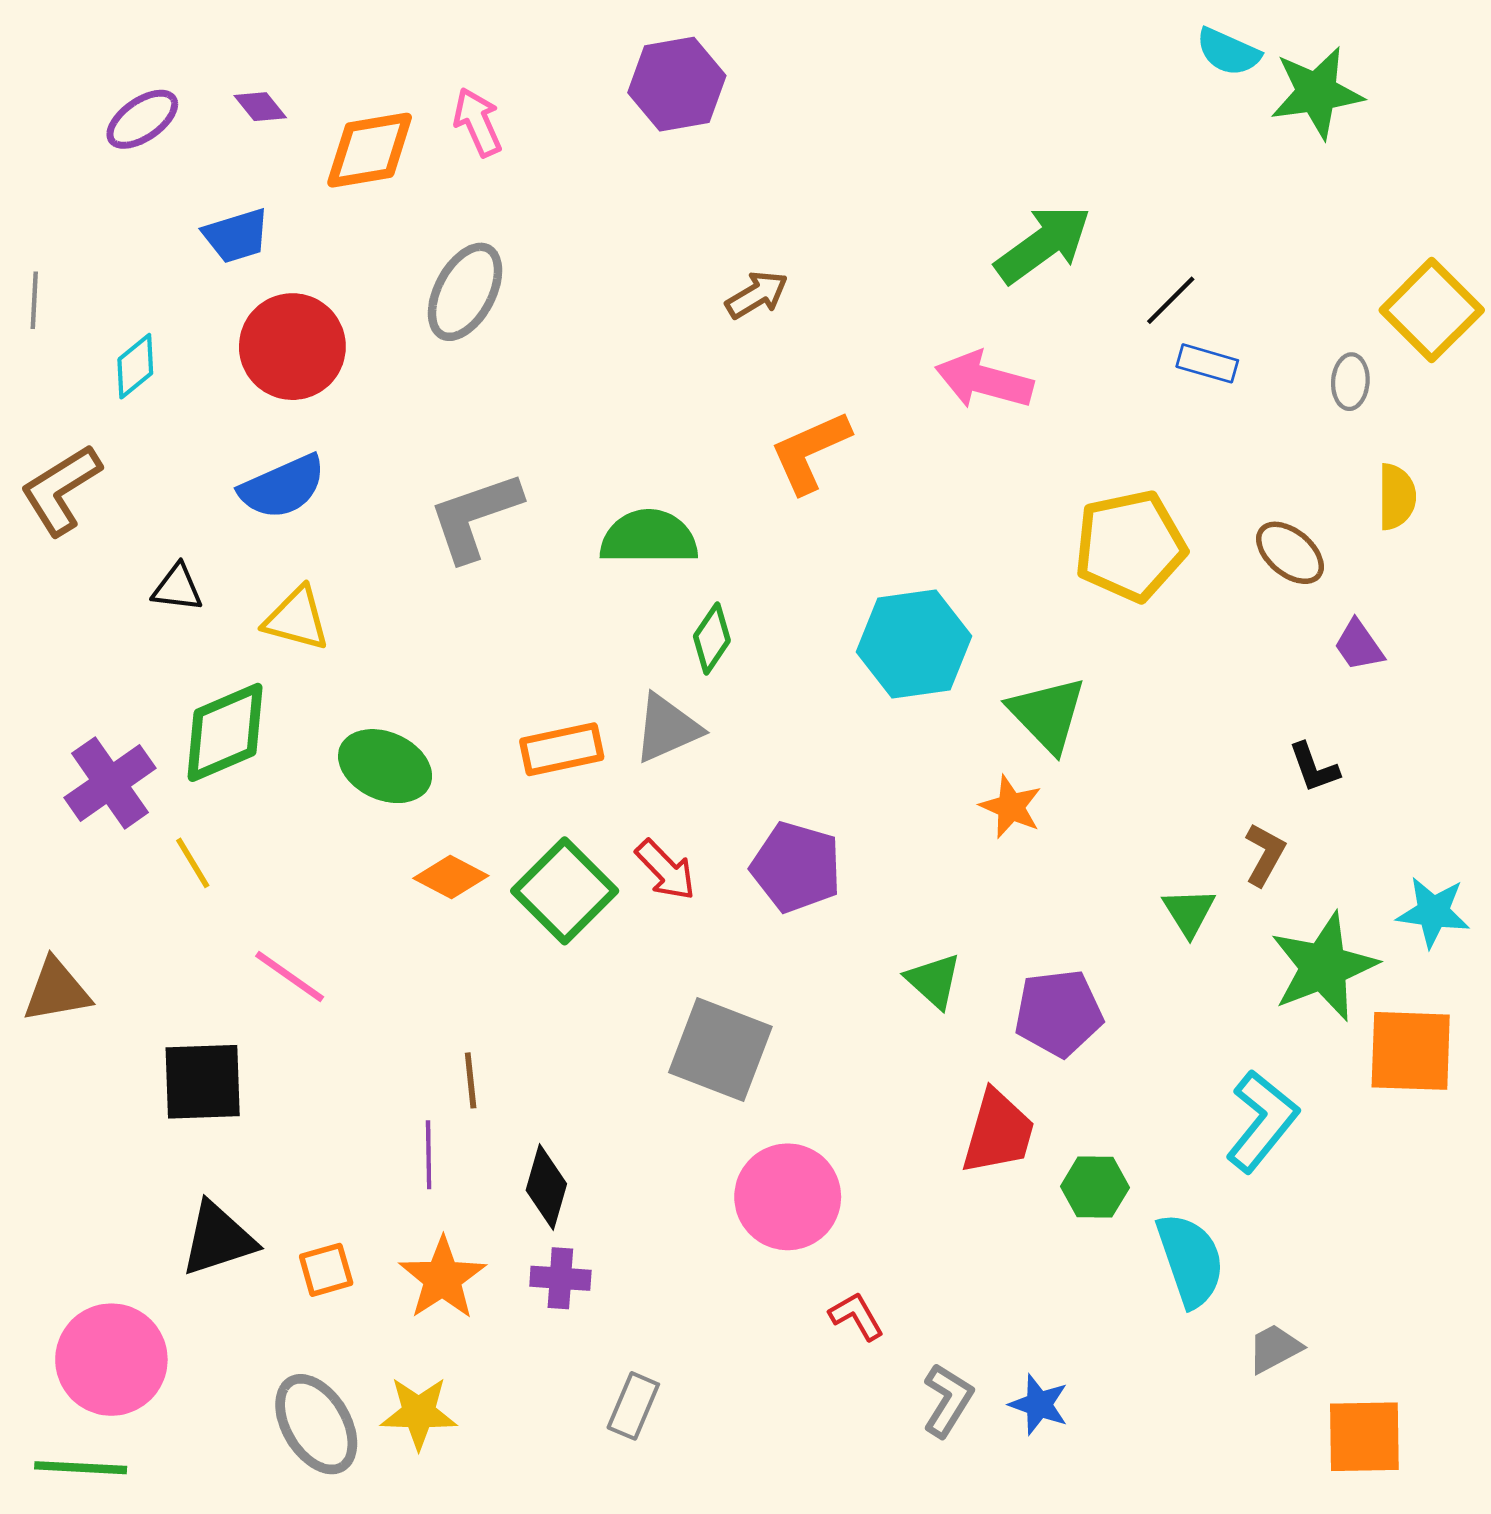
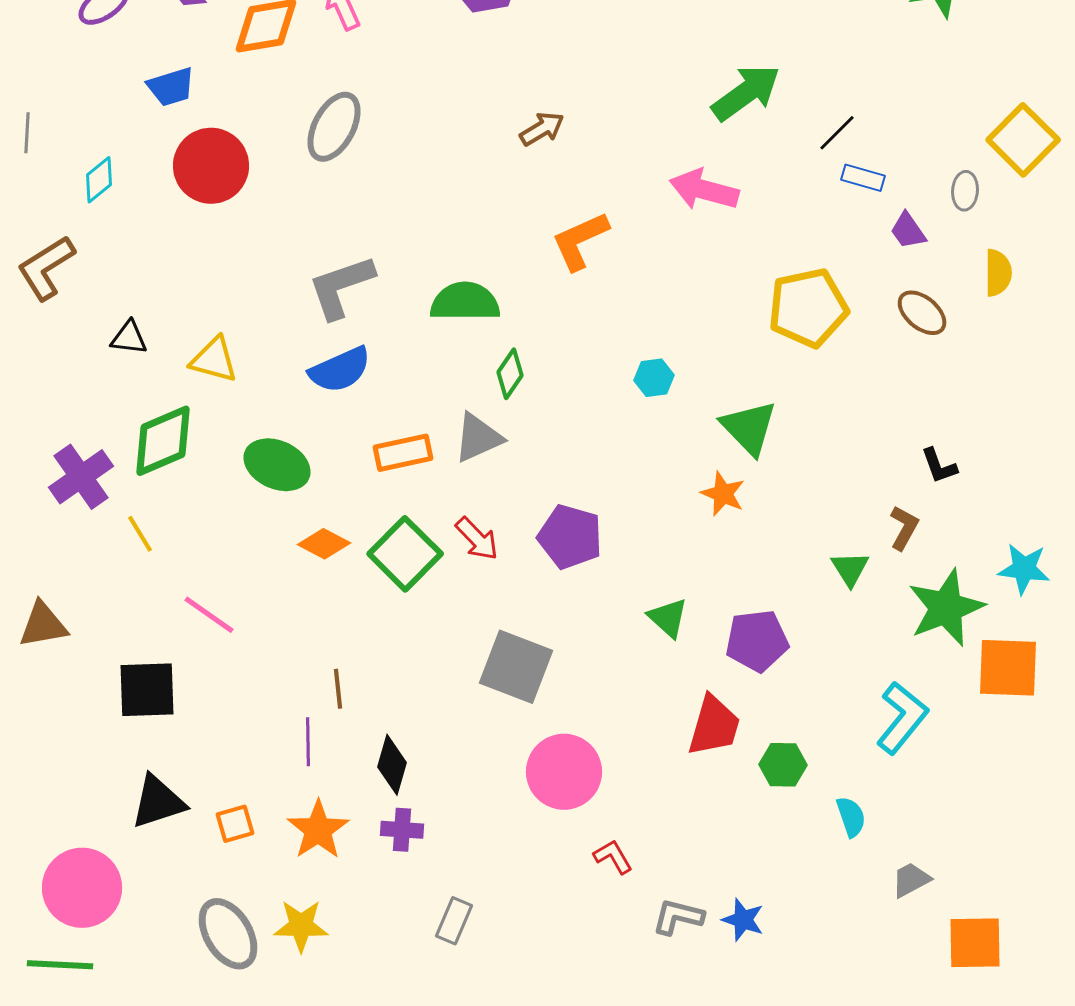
blue semicircle: (283, 487) -> (340, 370), moved
cyan hexagon: (914, 644) -> (654, 378), size x0.5
purple trapezoid: (1359, 645) -> (908, 231), moved
cyan semicircle: (1190, 1260) -> (851, 817), size x0.6
gray L-shape: (948, 1400) -> (678, 917), turned -108

